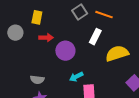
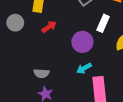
red arrow: (46, 38) -> (49, 27), turned -32
purple circle: (65, 51) -> (82, 42), moved

